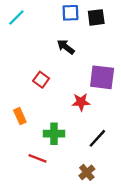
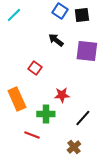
blue square: (70, 13) -> (60, 11), turned 35
purple square: (102, 77) -> (87, 51), moved
red star: (81, 102) -> (62, 95), moved
orange rectangle: (20, 116) -> (17, 99), size x1.6

